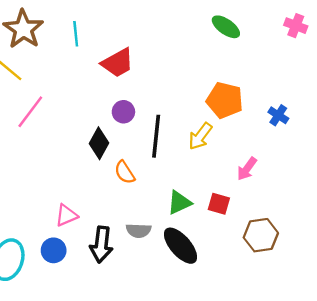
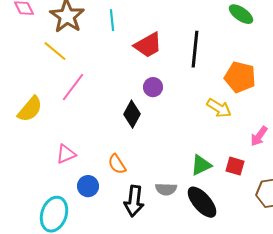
black line: (156, 136) -> (195, 49), moved
yellow arrow: (200, 136) -> (219, 108), turned -95
orange semicircle: (125, 172) -> (117, 164), moved
pink triangle: (66, 215) -> (66, 154), moved
blue circle: (54, 250) -> (88, 186), moved

